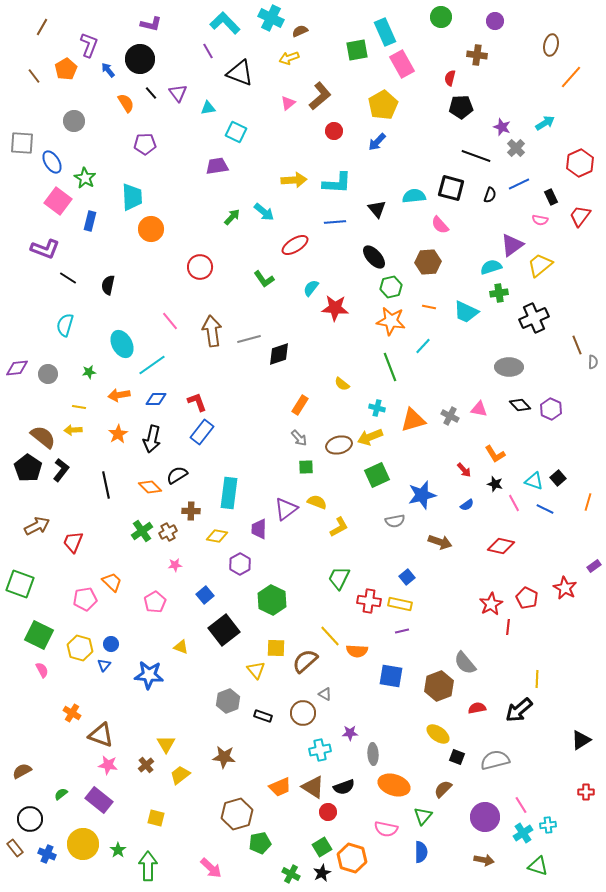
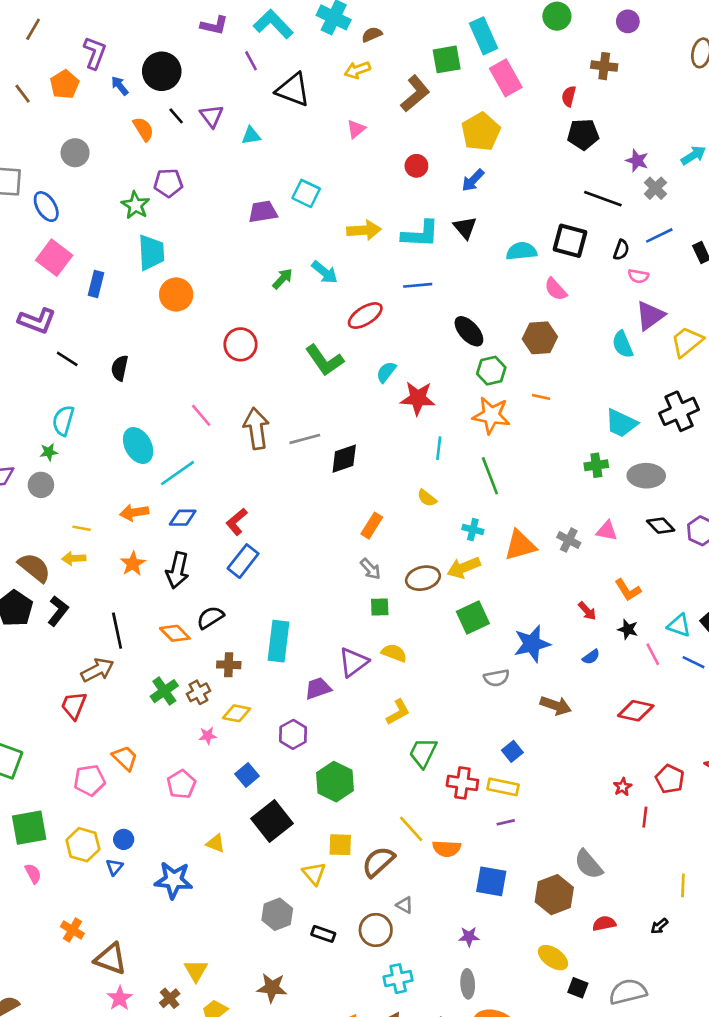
purple L-shape: (151, 24) -> (214, 25), moved
brown L-shape: (320, 96) -> (415, 94), moved
cyan square: (236, 132) -> (306, 193), moved
green star: (85, 178) -> (135, 205), moved
black triangle: (377, 209) -> (465, 228), moved
pink semicircle: (540, 220) -> (638, 276), moved
cyan semicircle: (491, 267) -> (623, 344), turned -95
green L-shape: (264, 279) -> (325, 360), size x1.4
green cross: (499, 293) -> (596, 465), moved
cyan trapezoid: (466, 312) -> (621, 423), moved
cyan line: (423, 346) -> (439, 448), moved, turned -36
green star: (89, 372) -> (49, 452), moved
red L-shape: (197, 402) -> (237, 522), turned -110
brown arrow: (37, 526) -> (97, 670), moved
yellow L-shape: (339, 527) -> (398, 712), moved
purple trapezoid: (259, 529) -> (318, 688), turned 70
yellow diamond: (217, 536) -> (237, 713), moved
red star: (491, 604) -> (623, 787), size x0.6
green square: (39, 635) -> (29, 828), turned -36
black arrow: (519, 710) -> (659, 926), size x0.5
purple star: (350, 733) -> (469, 937), moved
pink star: (108, 765) -> (120, 998), turned 30

